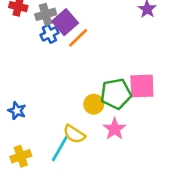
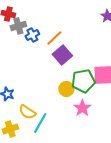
gray cross: (46, 14) -> (18, 26), moved
purple square: (65, 22) -> (62, 55), moved
yellow semicircle: (74, 134) -> (27, 112), moved

